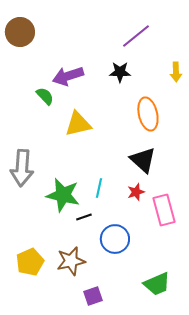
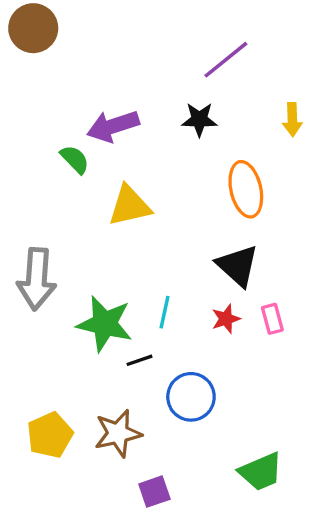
brown circle: (20, 32) -> (33, 28), moved
pink rectangle: (164, 210) -> (272, 319), moved, size x0.6

